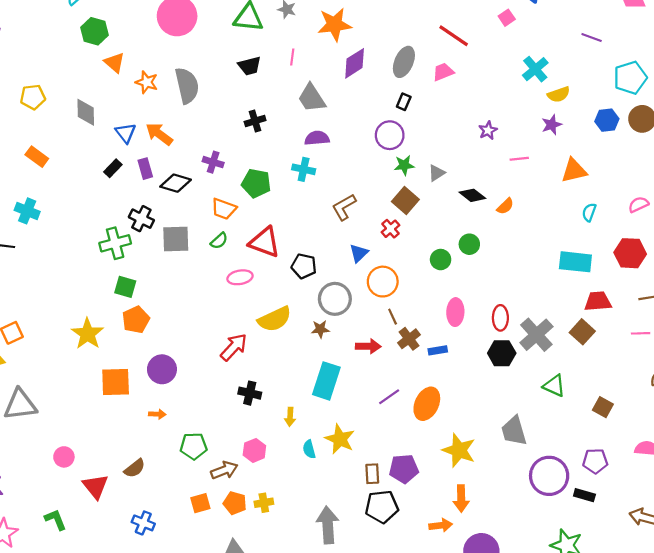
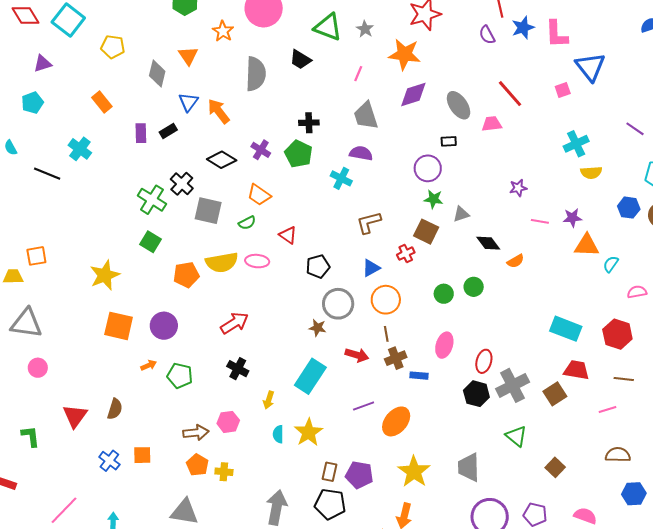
gray ellipse: (404, 62) -> (459, 105), turned -72
orange triangle: (114, 63) -> (188, 56), moved
black trapezoid: (250, 66) -> (300, 59), moved, turned 30
orange star: (147, 82) -> (223, 31), moved
black rectangle: (404, 102) -> (449, 141), turned 49
purple star: (552, 125) -> (572, 218), moved
purple rectangle: (145, 169) -> (141, 133), moved
green pentagon: (256, 183) -> (299, 154), moved
brown square: (405, 201) -> (426, 232), turned -30
cyan semicircle: (589, 212) -> (611, 264), moved
red triangle: (265, 242) -> (288, 235), size x0.6
green cross: (115, 243) -> (152, 200), turned 32
black pentagon: (304, 266) -> (318, 266), turned 30
yellow semicircle: (275, 319) -> (222, 262), moved
orange pentagon: (136, 320) -> (186, 275), moved
pink line: (641, 333) -> (608, 409), turned -30
orange arrow: (157, 414) -> (149, 365), turned -42
green pentagon: (194, 446) -> (180, 376), moved
pink circle: (64, 457) -> (38, 368), moved
brown semicircle: (135, 468) -> (115, 409), turned -50
orange square: (200, 503) -> (142, 455), moved

